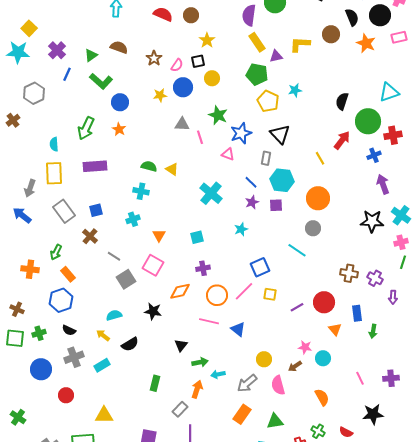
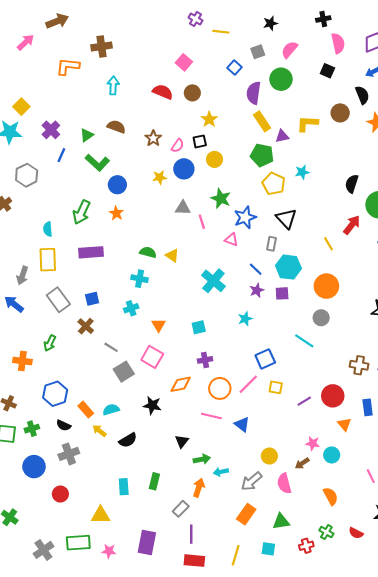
orange rectangle: (68, 274) -> (86, 410), moved
cyan rectangle: (102, 365) -> (124, 487), moved, turned -63

